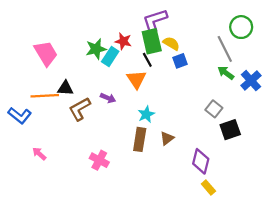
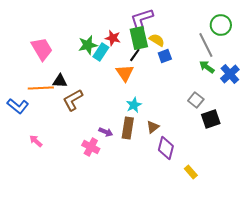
black line: (147, 60) -> (135, 55), turned 64
purple arrow: (108, 98) -> (106, 132), moved
purple diamond: (201, 161) -> (166, 148), moved

